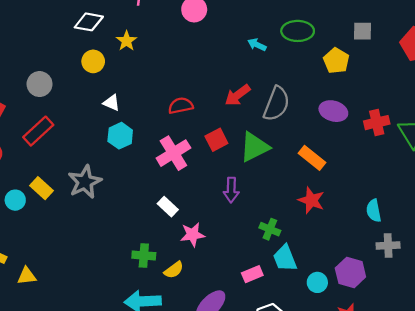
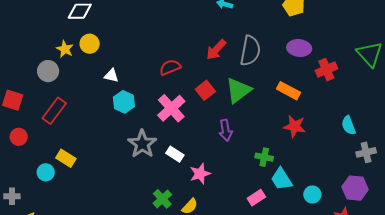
yellow star: (126, 41) -> (65, 49), moved
red cross: (377, 123) -> (326, 70), moved
gray star: (85, 182) -> (142, 144), moved
green cross: (144, 255) -> (162, 199), turned -36
purple hexagon: (350, 273) -> (355, 188), moved

